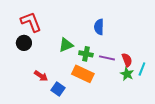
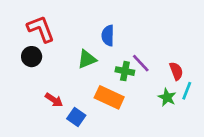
blue semicircle: (99, 27) -> (108, 36), moved
green cross: (86, 54) -> (125, 71), moved
purple line: (107, 58) -> (141, 63), moved, turned 35
red semicircle: (127, 60) -> (176, 71), moved

